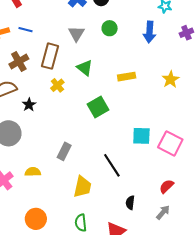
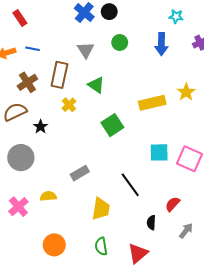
yellow rectangle: (127, 77) -> (152, 103), moved, size x1.4
gray rectangle: (64, 151) -> (80, 173), turned 36
red semicircle: (166, 186) -> (173, 204), moved

